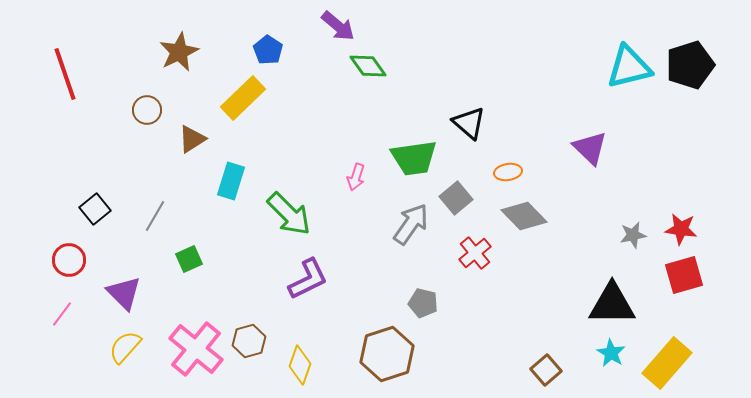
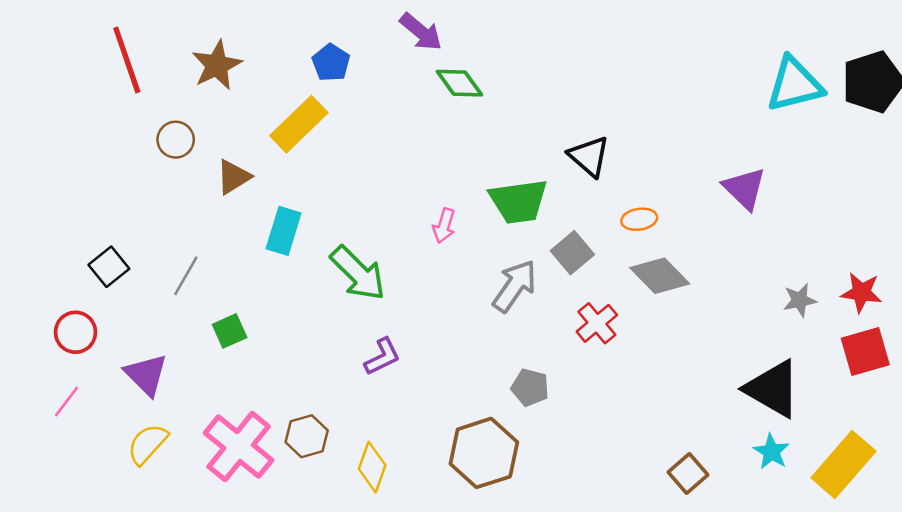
red line: (65, 74) -> (127, 60), moved
purple L-shape: (308, 279) -> (382, 357), size x0.7
black triangle: (612, 304) -> (773, 389), turned 30

